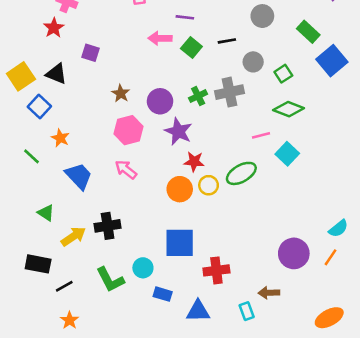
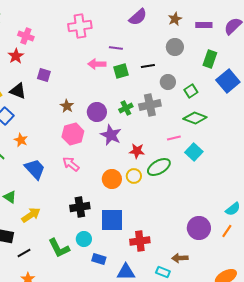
green rectangle: (308, 32) -> (210, 59), turned 66
green square: (191, 47) -> (121, 71), turned 35
red star: (194, 162) -> (137, 151), moved
black cross: (108, 226) -> (80, 207), moved
cyan rectangle: (247, 311) -> (163, 272), turned -48

